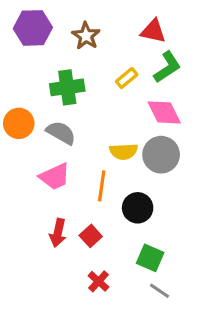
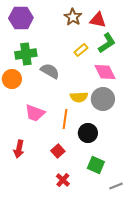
brown star: (86, 36) -> (73, 17), moved
green cross: (67, 87) -> (26, 54), moved
gray semicircle: (61, 133) -> (50, 71), moved
pink trapezoid: (55, 177) -> (35, 113), turned 45
red arrow: (58, 233) -> (19, 149), moved
gray line: (160, 291) -> (116, 186), moved, turned -56

